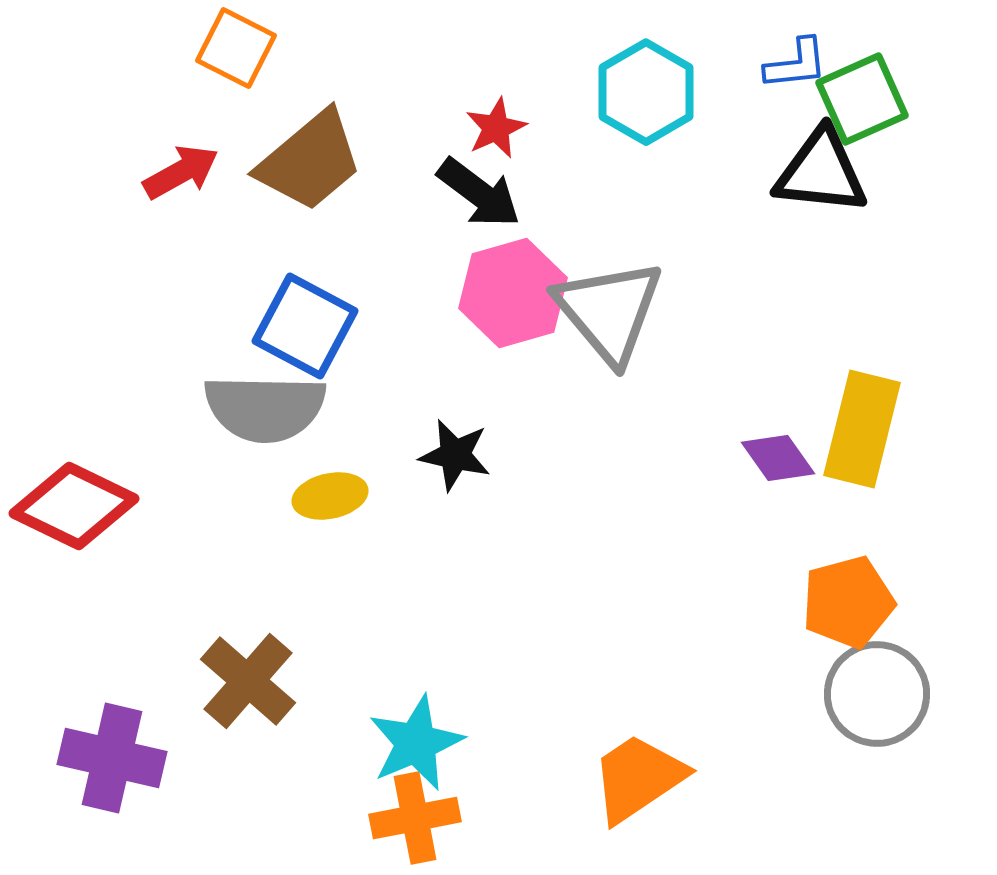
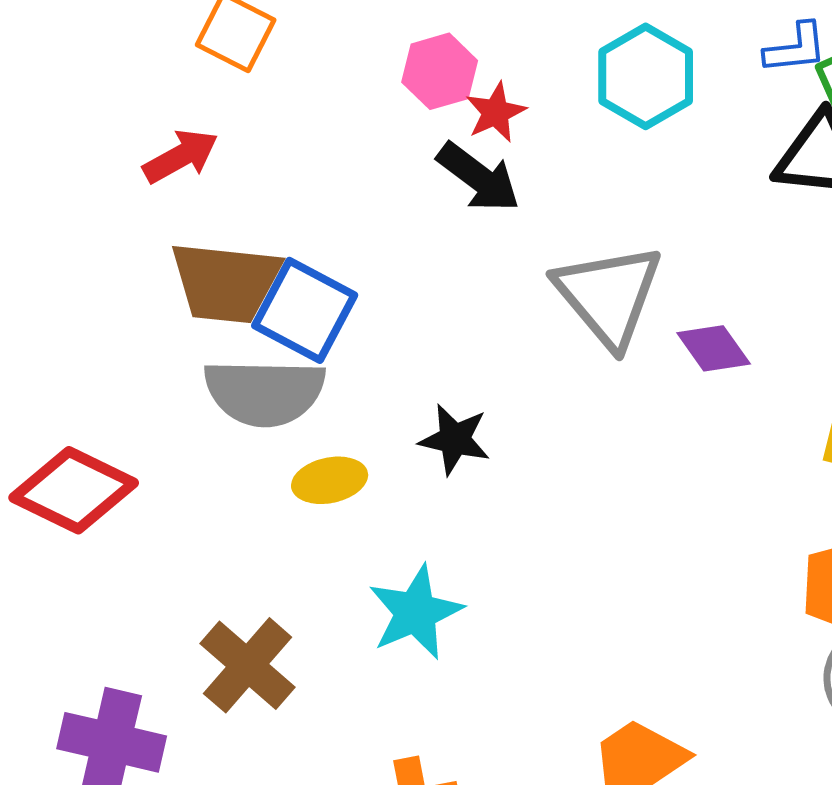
brown trapezoid: (310, 161) -> (226, 282), moved, turned 46
pink hexagon: (513, 293) -> (440, 71), moved, size x0.7
purple diamond: (778, 458) -> (714, 348), moved
cyan star: (416, 743) -> (416, 612), moved

